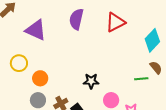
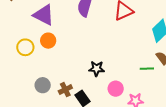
orange circle: (40, 78) -> (48, 41), moved

